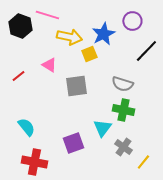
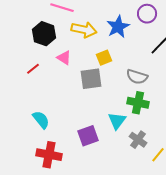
black hexagon: (20, 26) -> (44, 34), moved
yellow square: (89, 54) -> (104, 58), moved

